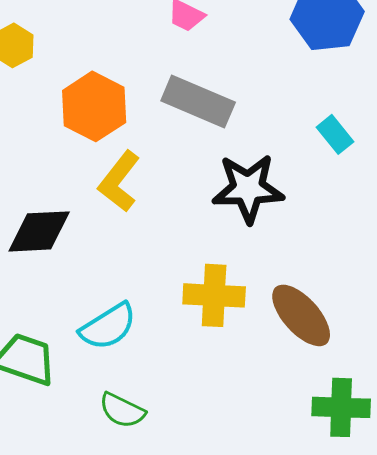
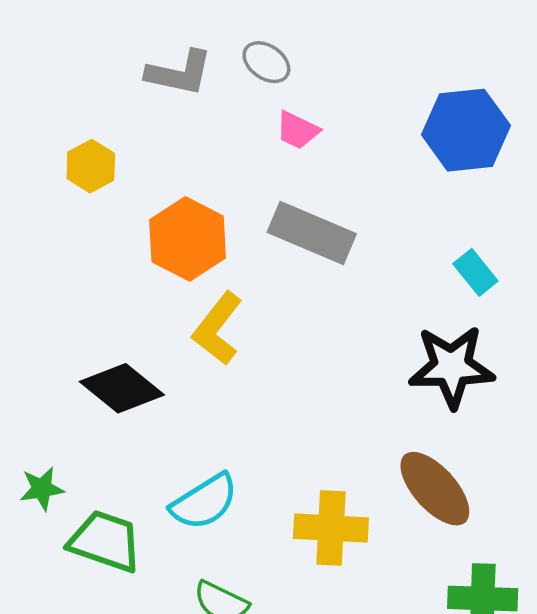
black star: (248, 188) -> (452, 367), moved
black diamond: (39, 231) -> (122, 388), turned 42
yellow cross: (214, 295) -> (331, 528), moved

